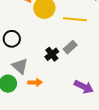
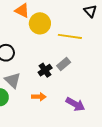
orange arrow: (35, 82) -> (39, 97), moved

